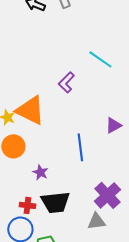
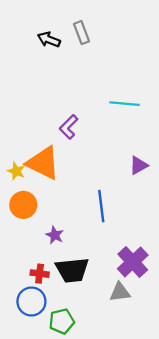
cyan line: (100, 59) -> (125, 104), turned -30
purple L-shape: (66, 82) -> (69, 127), moved
purple triangle: (113, 125) -> (139, 165), moved

